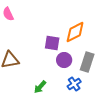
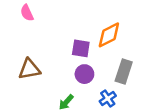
purple circle: (64, 60) -> (84, 74), moved

